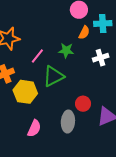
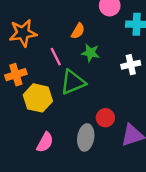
orange semicircle: (84, 32) -> (78, 31), moved
pink line: (37, 56) -> (56, 57), turned -70

